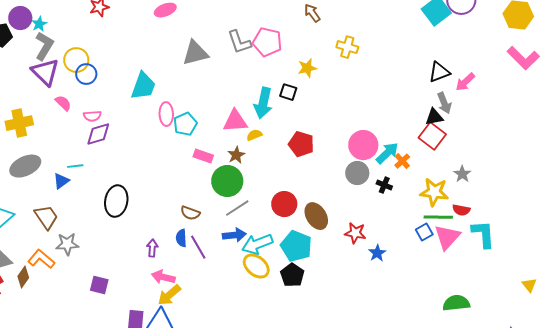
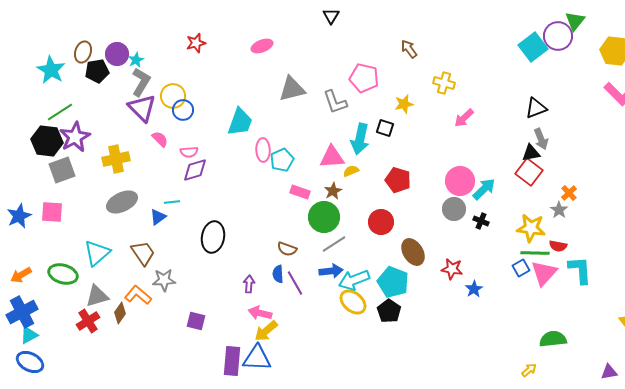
gray L-shape: (239, 42) -> (335, 102), moved
pink arrow: (465, 82) -> (464, 118), moved
orange cross: (402, 161) -> (569, 193), moved
red circle: (284, 204) -> (381, 222), moved

